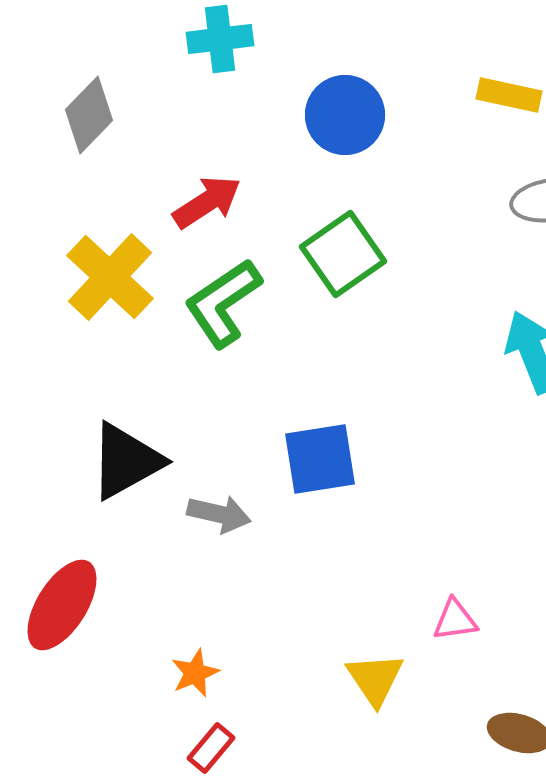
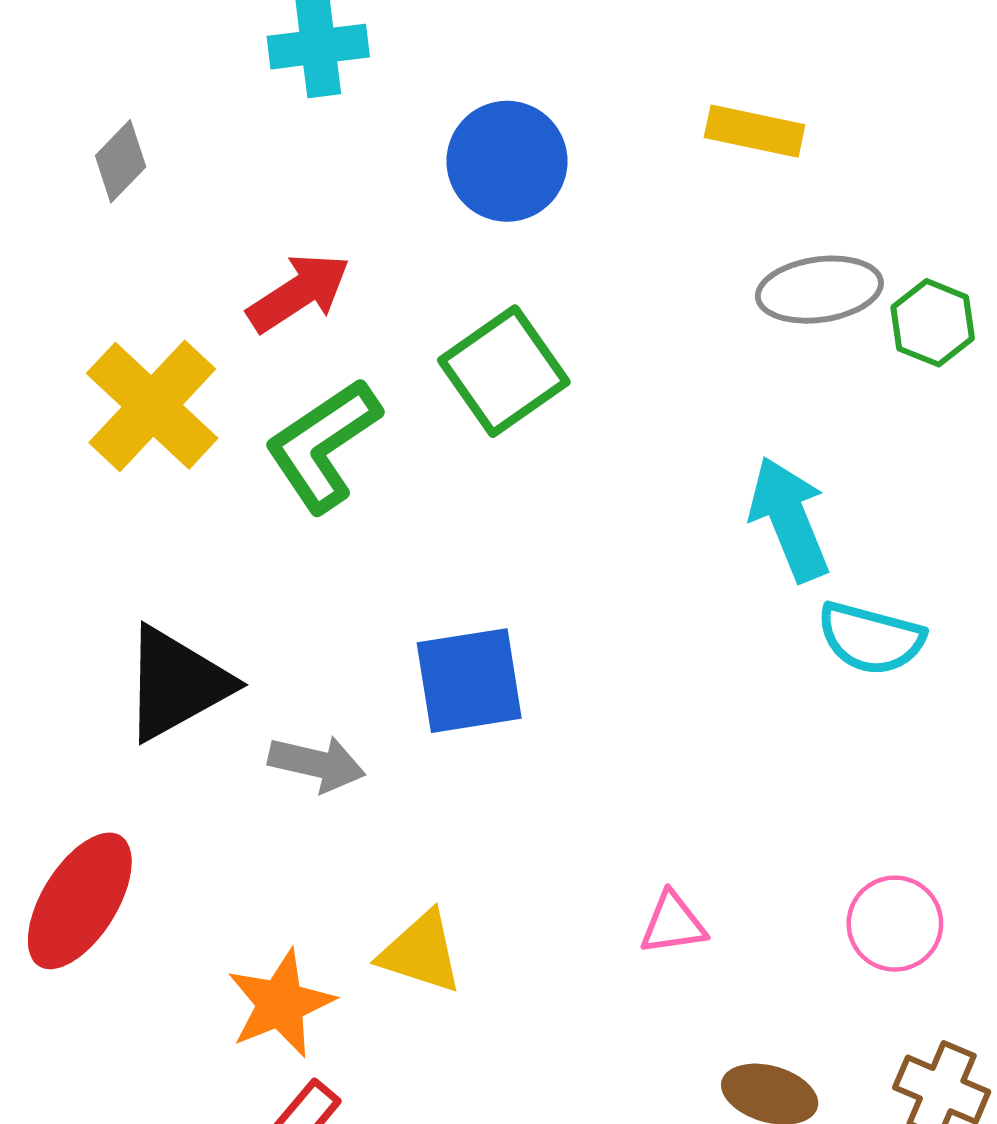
gray diamond: (89, 115) -> (121, 161), size x0.7
orange star: (195, 673) -> (281, 1004), size x1.5
yellow triangle: (375, 679) -> (421, 952), moved, turned -38

